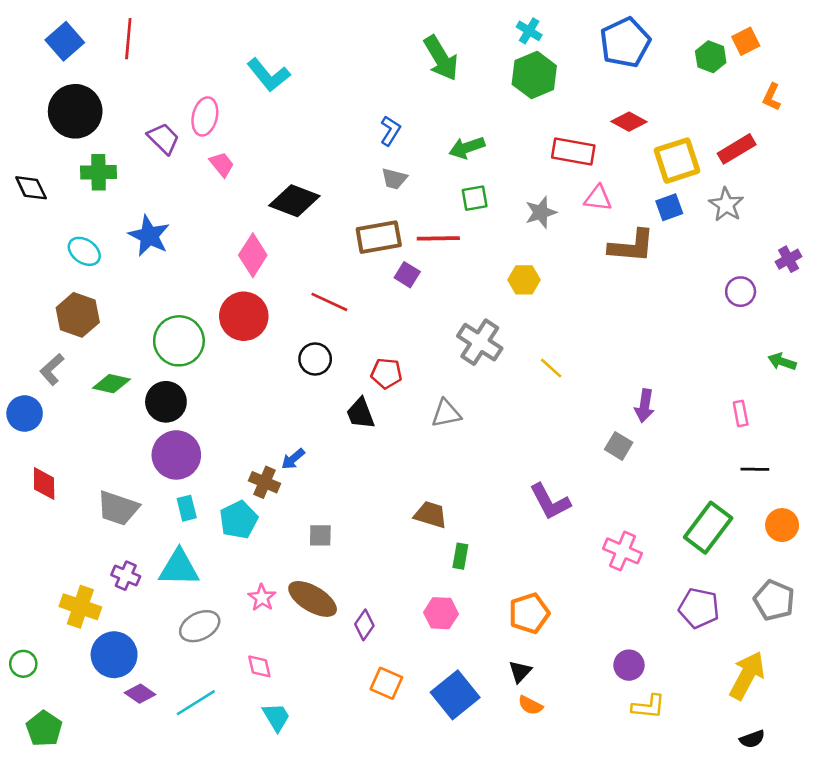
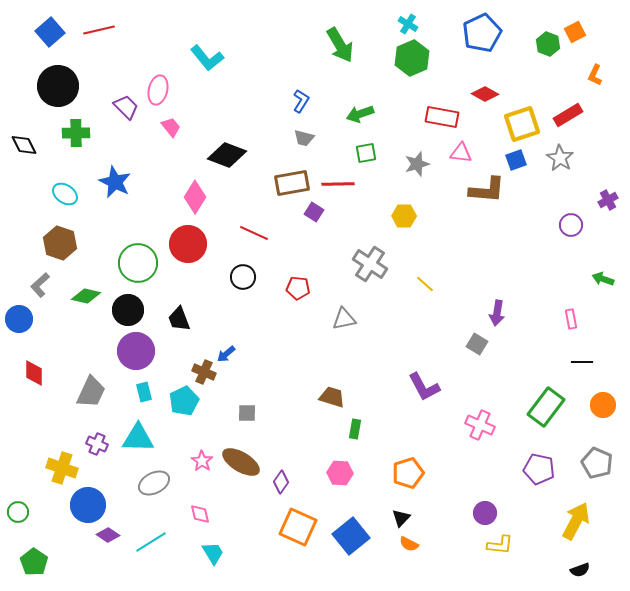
red line: (128, 39) -> (99, 30), turned 72
black trapezoid: (361, 413) -> (179, 319), moved
gray trapezoid: (118, 508) -> (91, 392), turned -84
orange square: (386, 683) -> (298, 527), size x1.5

